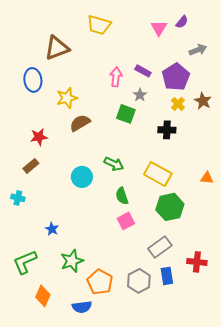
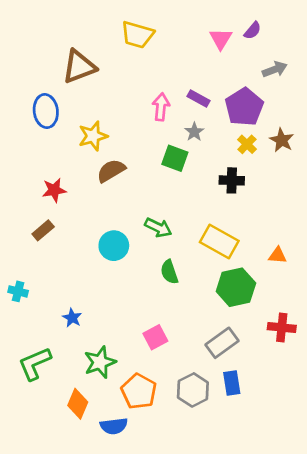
orange triangle: (207, 178) -> (278, 255), moved
cyan cross: (18, 198) -> (18, 291), moved
pink square: (126, 221) -> (155, 337), moved
red cross: (197, 262) -> (282, 328), moved
orange diamond: (43, 296) -> (78, 404), moved

